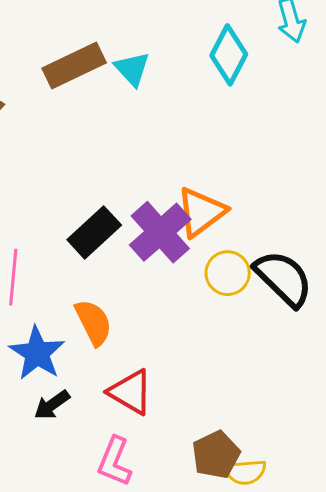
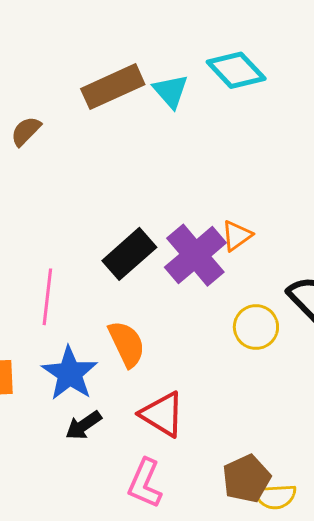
cyan diamond: (229, 55) -> (236, 70), moved, turned -72
orange triangle: (201, 212) -> (237, 236), size x0.6
yellow circle: (228, 273) -> (256, 327), moved

